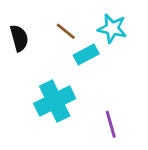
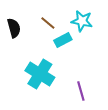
cyan cross: (55, 101) -> (40, 74), turned -32

